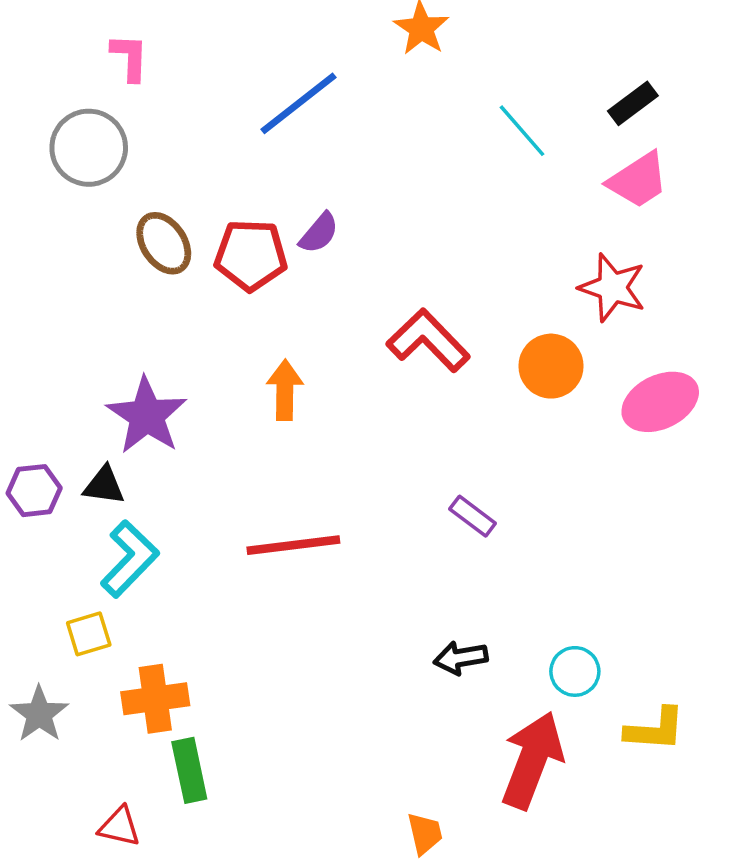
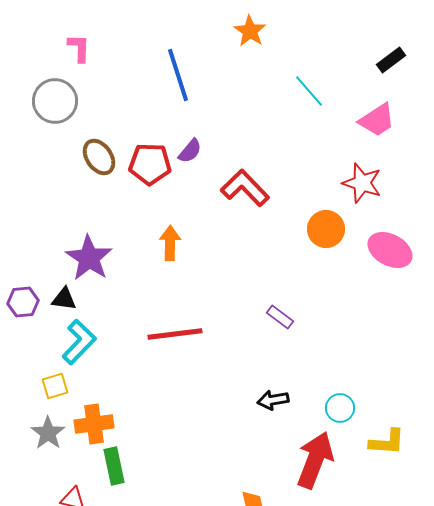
blue line: (299, 103) -> (178, 75), turned -70
black rectangle: (633, 103) -> (391, 60), moved
red L-shape: (428, 340) -> (245, 188), moved
pink ellipse: (660, 402) -> (390, 250), turned 54
gray star: (39, 714) -> (48, 433), moved

